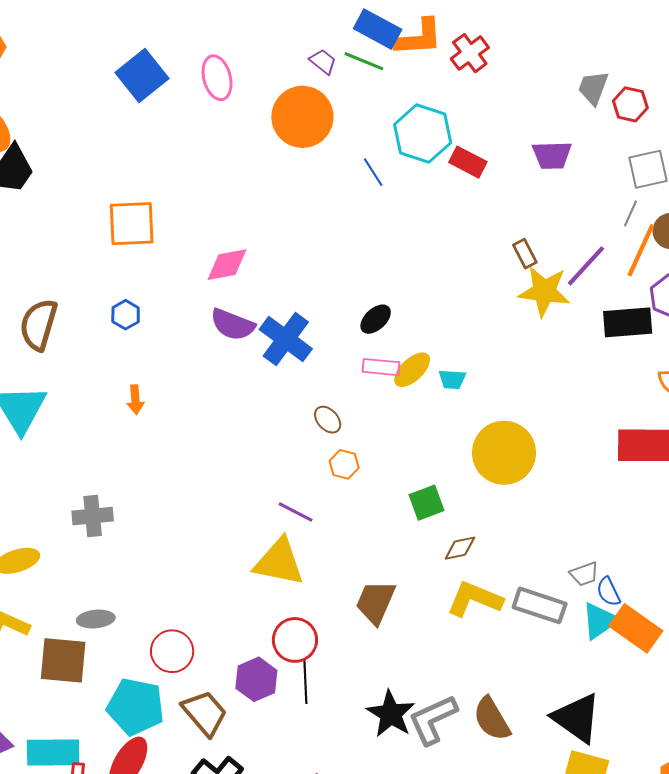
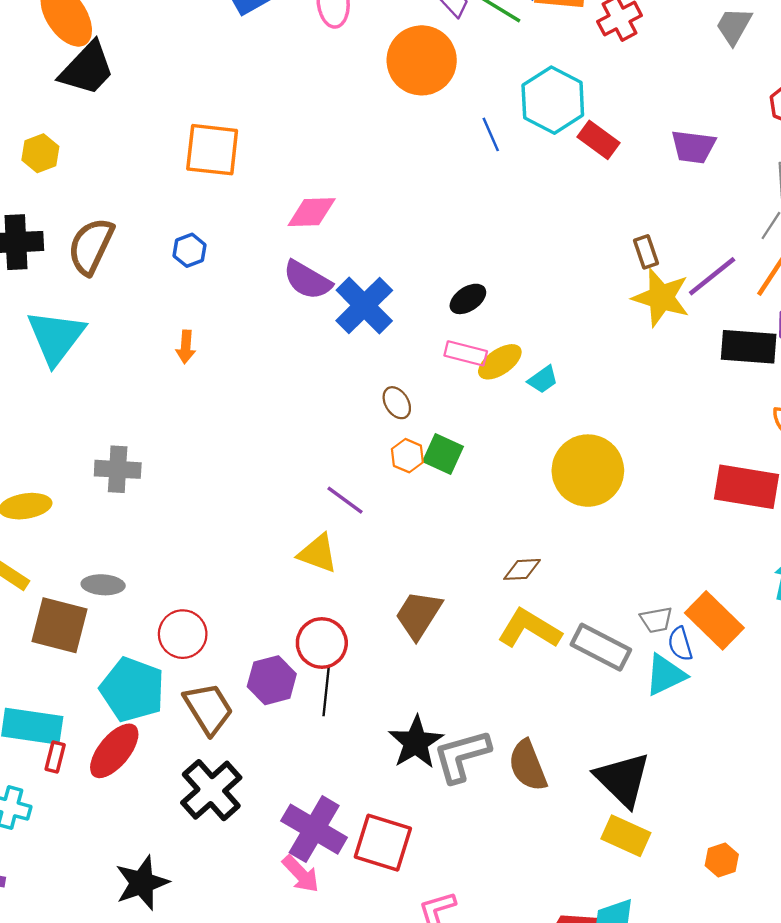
gray trapezoid: (593, 88) -> (734, 26), moved
cyan trapezoid: (452, 379) -> (543, 380), turned -48
green square: (427, 503) -> (443, 454), moved, turned 36
yellow triangle: (279, 562) -> (318, 553), size x0.7
orange rectangle: (636, 628) -> (714, 620), moved

